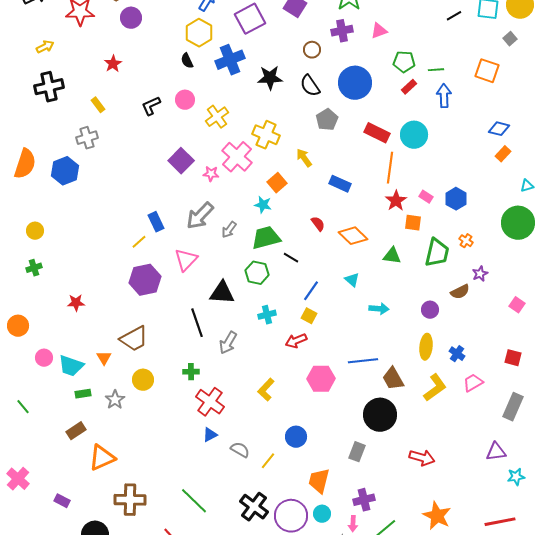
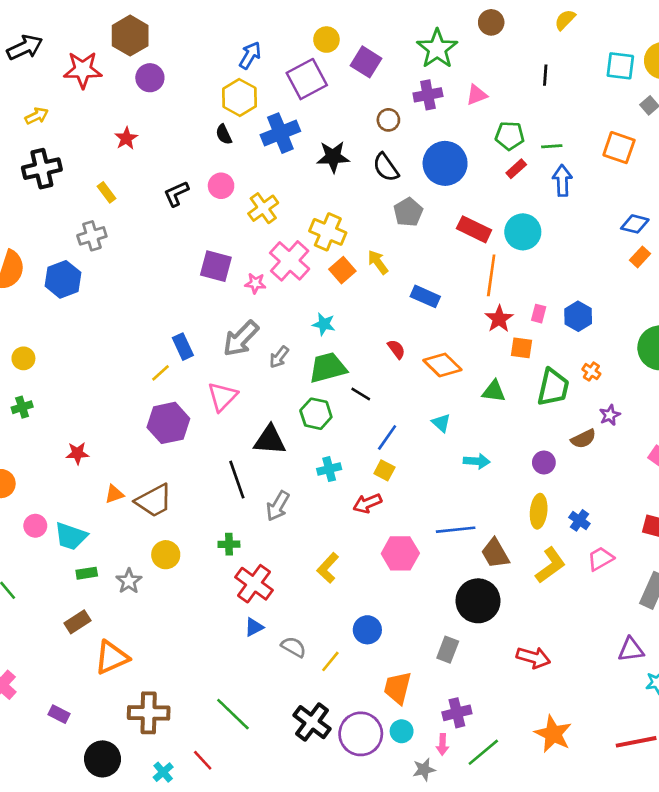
black line: (454, 16) -> (545, 75), moved, turned -56
purple square: (181, 161) -> (216, 266), turned -30
orange square: (277, 183) -> (342, 270), moved
pink rectangle: (426, 197) -> (539, 314), turned 72
orange triangle: (104, 358) -> (114, 494), moved, turned 42

